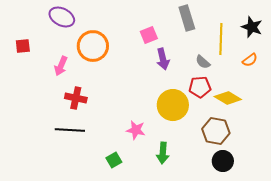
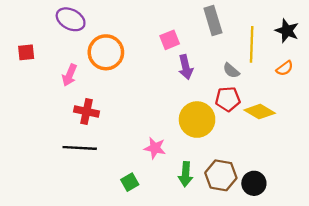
brown hexagon: (216, 131) -> (221, 175), moved

